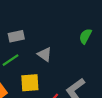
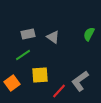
gray triangle: (45, 54) -> (53, 37), moved

